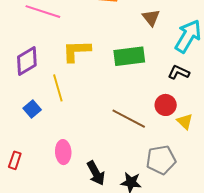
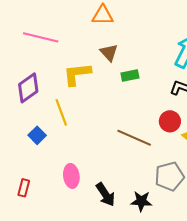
brown triangle: (151, 18) -> (109, 53), moved
green rectangle: (129, 56) -> (130, 75), size x0.6

